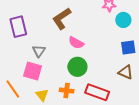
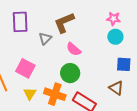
cyan circle: (123, 20) -> (115, 37), moved
gray triangle: (39, 51) -> (45, 38), moved
orange cross: (67, 91) -> (55, 94), size x1.5

